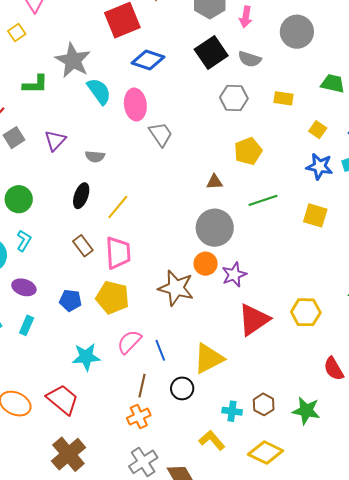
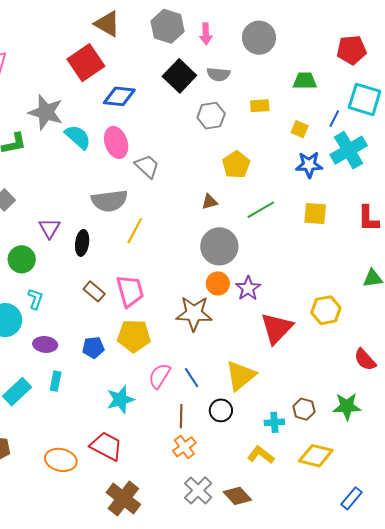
purple triangle: (55, 141) -> (49, 228), moved
gray semicircle: (95, 156) -> (109, 201), moved, size x1.8
yellow line: (118, 207) -> (135, 231), moved

